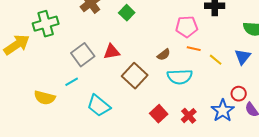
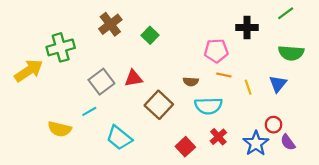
brown semicircle: (164, 55) -> (191, 82), turned 40
yellow line: (216, 60) -> (248, 87), turned 32
red cross: (189, 116) -> (218, 137), moved

